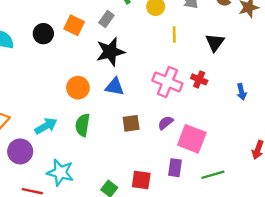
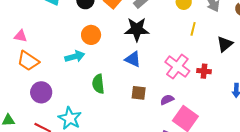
red cross: (199, 79) -> (204, 71), turned -32
orange circle: (78, 88) -> (91, 35), moved
green semicircle: (83, 125) -> (98, 84), turned -30
cyan arrow: (46, 126) -> (75, 56), moved

